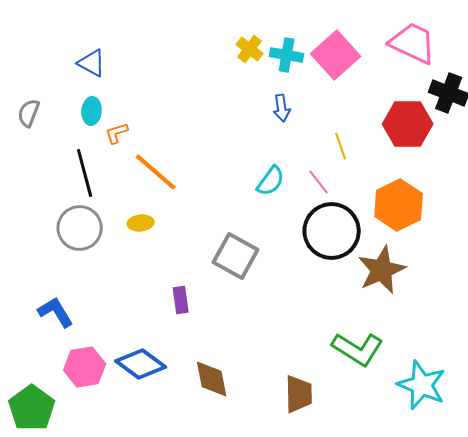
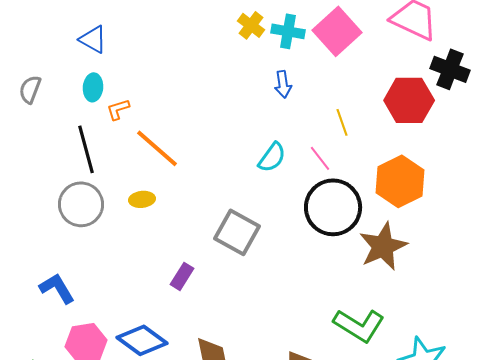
purple rectangle: (181, 300) -> (182, 276), turned 40

